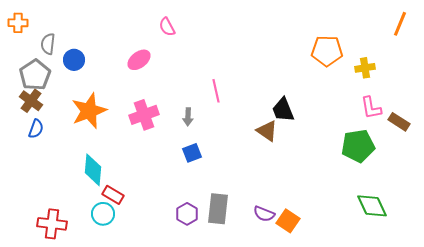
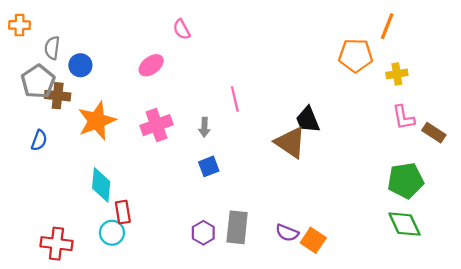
orange line: (400, 24) -> (387, 26), moved
brown cross: (31, 101) -> (58, 96), moved, turned -30
brown triangle: (267, 131) -> (290, 142), size x1.4
green pentagon: (358, 146) -> (406, 181), moved
red rectangle: (113, 195) -> (123, 212), turned 50

